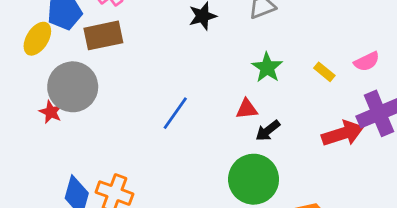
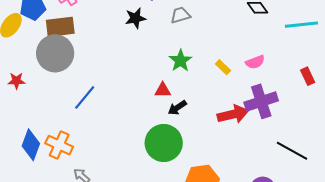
gray circle: (73, 87) -> (55, 53), moved
red star: (51, 112) -> (16, 81), turned -30
blue line: (175, 113) -> (85, 97), moved

